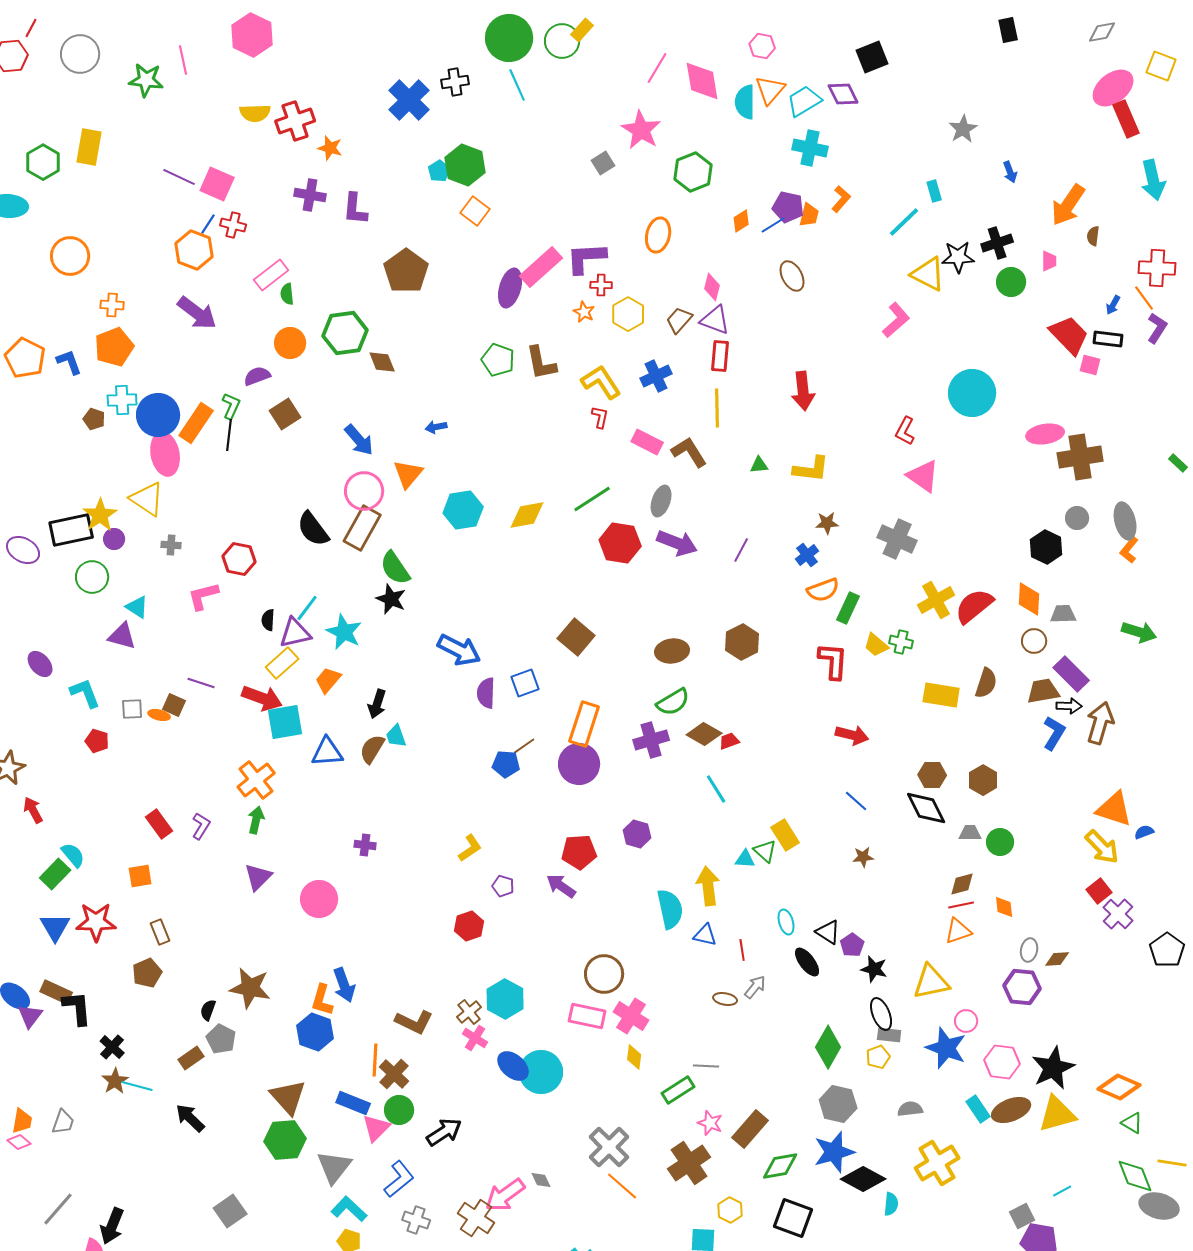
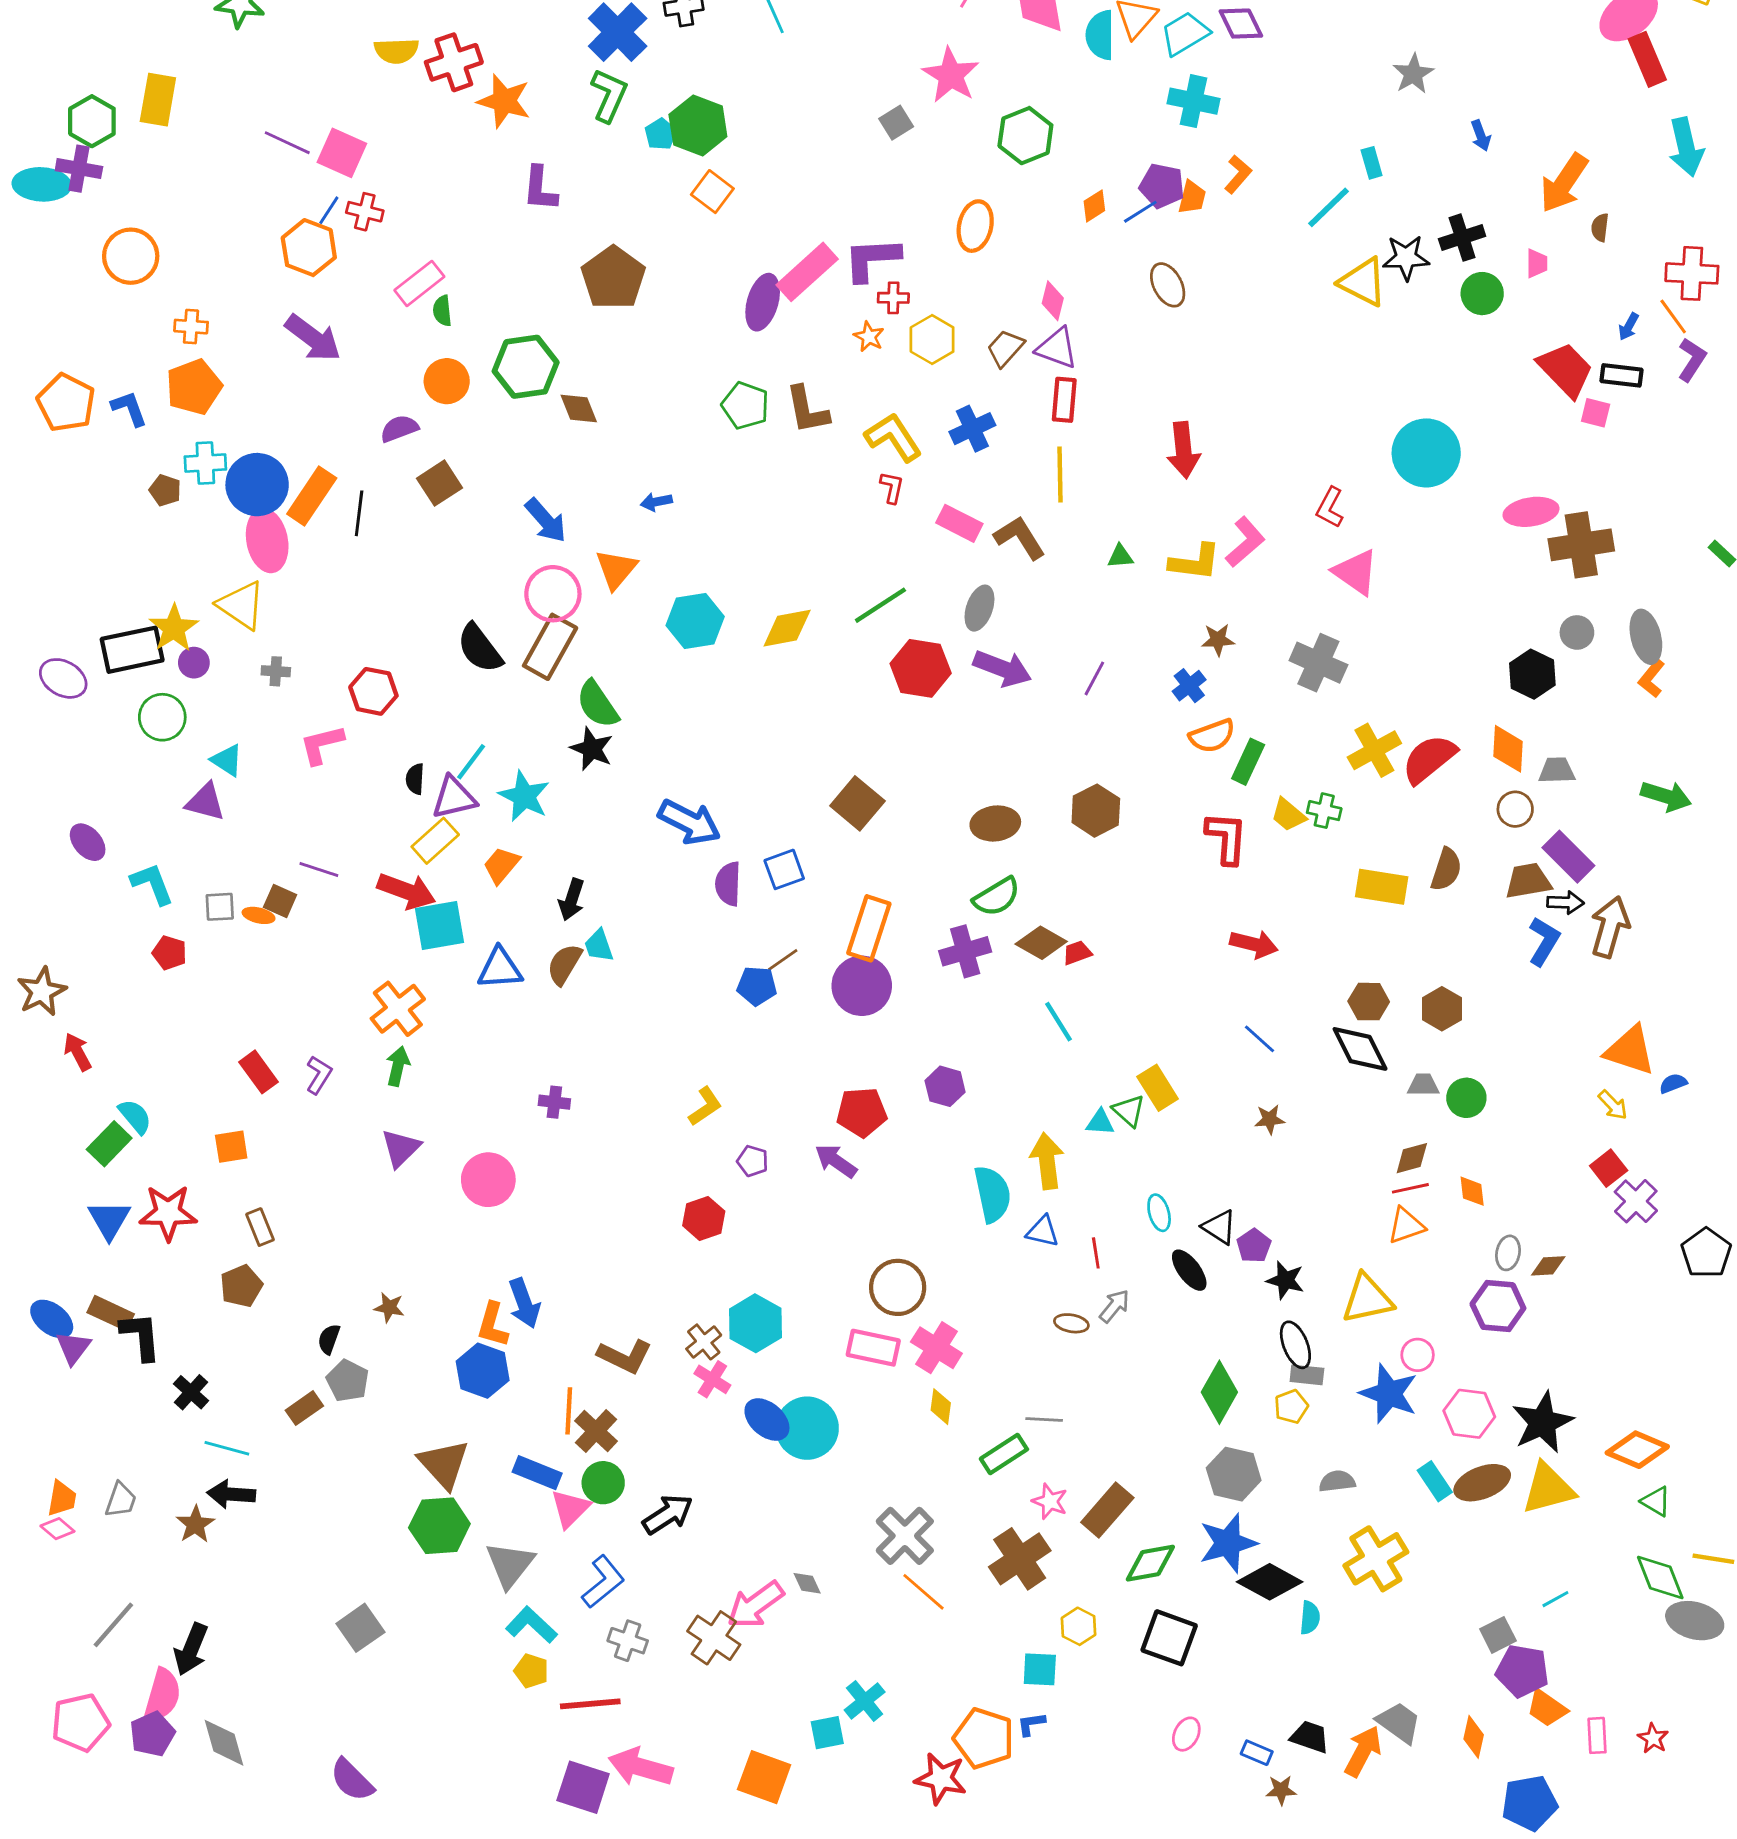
orange star: (330, 148) -> (504, 101), size x1.5
purple cross: (310, 195) -> (79, 169), moved
pink L-shape: (896, 320) -> (1245, 542), moved
green L-shape: (231, 406) -> (609, 95), moved, size x1.4
yellow arrow: (1102, 847) -> (1613, 1105), size x0.6
brown star: (250, 988) -> (389, 1307), size x0.5
brown star: (115, 1081) -> (195, 1524), moved
black arrow: (190, 1118) -> (231, 1494), moved, turned -40

